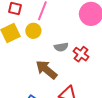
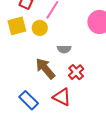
red cross: (81, 54) -> (76, 72), moved

